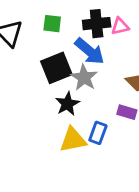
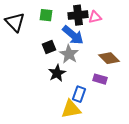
black square: (56, 68) -> (49, 47), size x0.6
yellow triangle: (73, 140) -> (71, 109), moved

